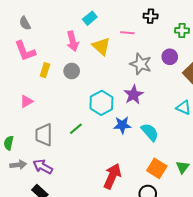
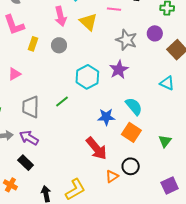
blue star: (122, 125) -> (106, 117), moved
orange square: (157, 168) -> (131, 132), moved
red arrow: (112, 176) -> (96, 148), turned 115

